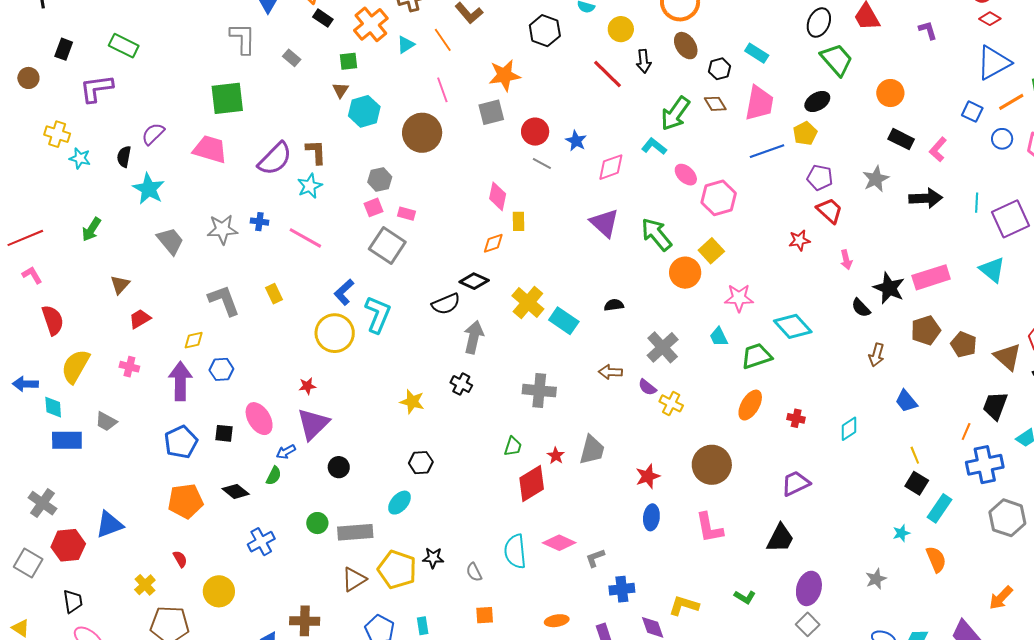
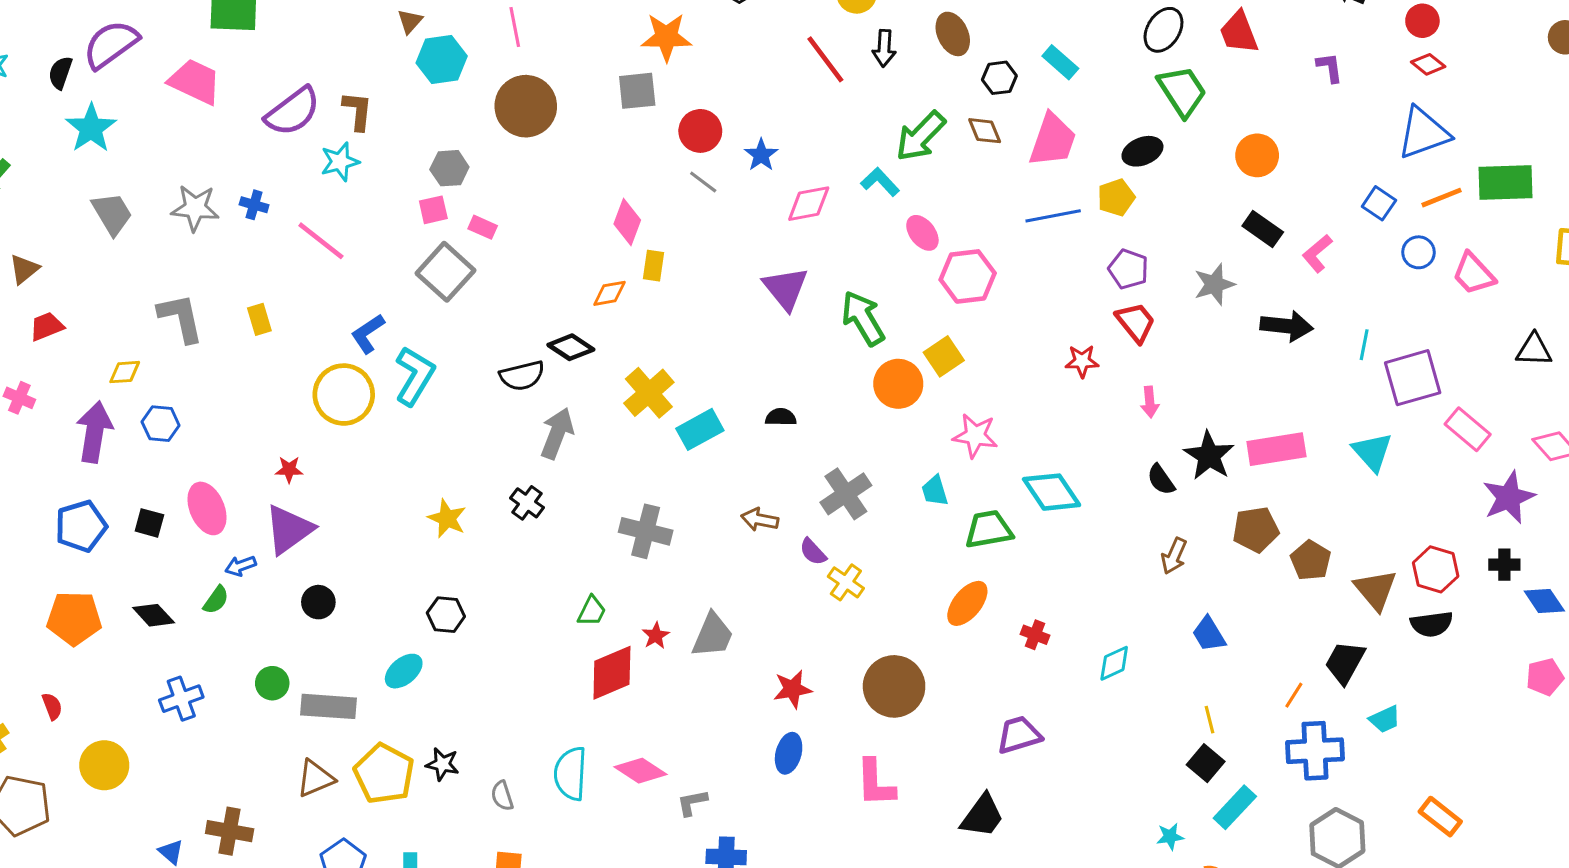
pink line: (442, 90) -> (515, 27), moved
purple semicircle: (153, 134) -> (111, 44), size x1.5
cyan rectangle: (564, 321) -> (700, 429), turned -72

